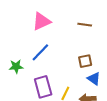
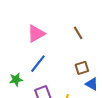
brown line: (85, 25) -> (78, 33), turned 56

